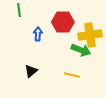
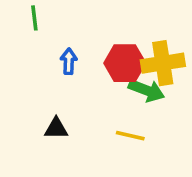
red hexagon: (63, 22) -> (125, 63), moved
black triangle: (31, 71) -> (56, 128), turned 40

